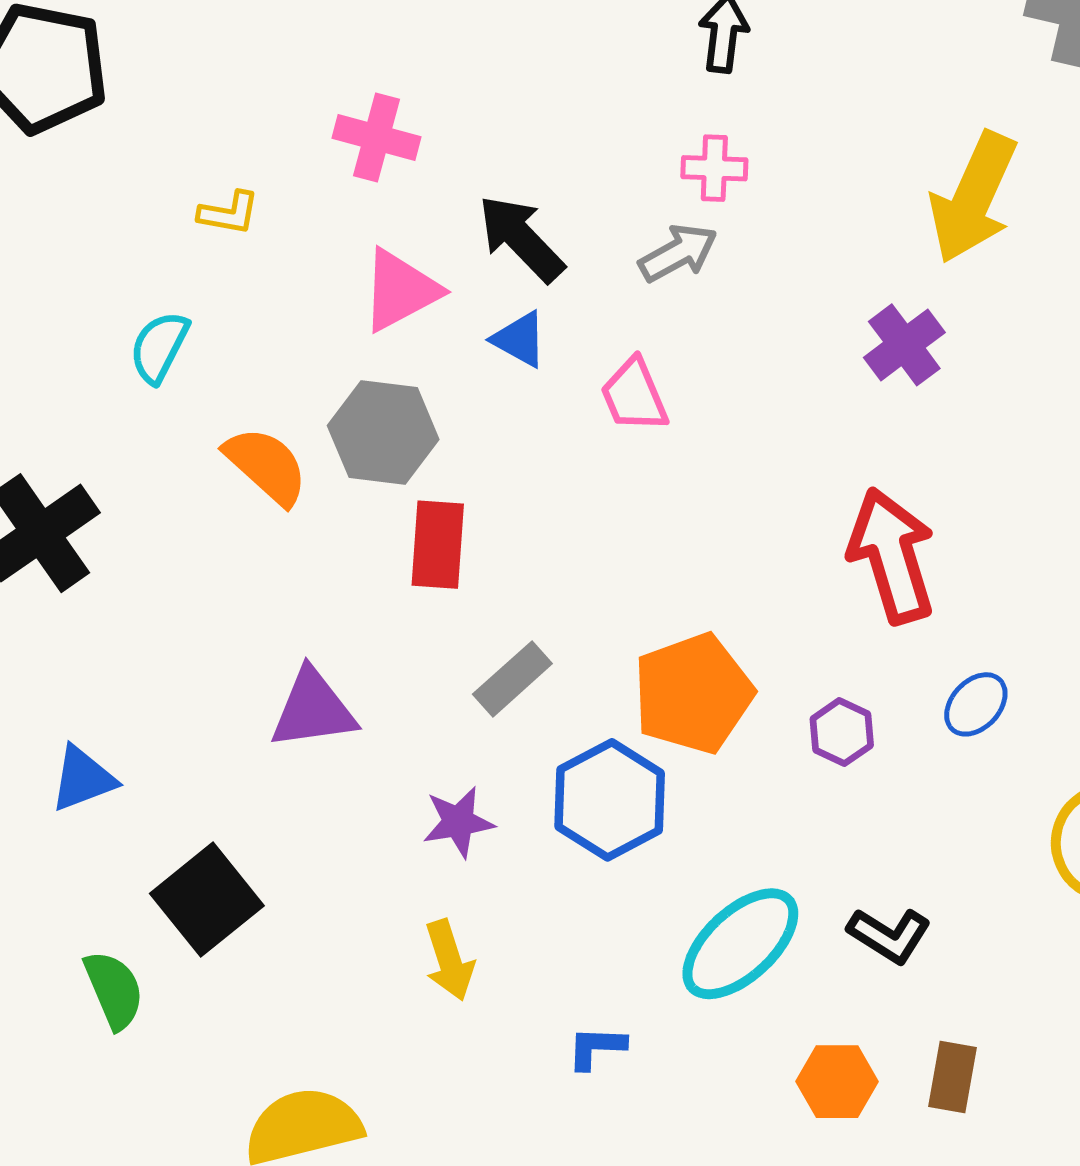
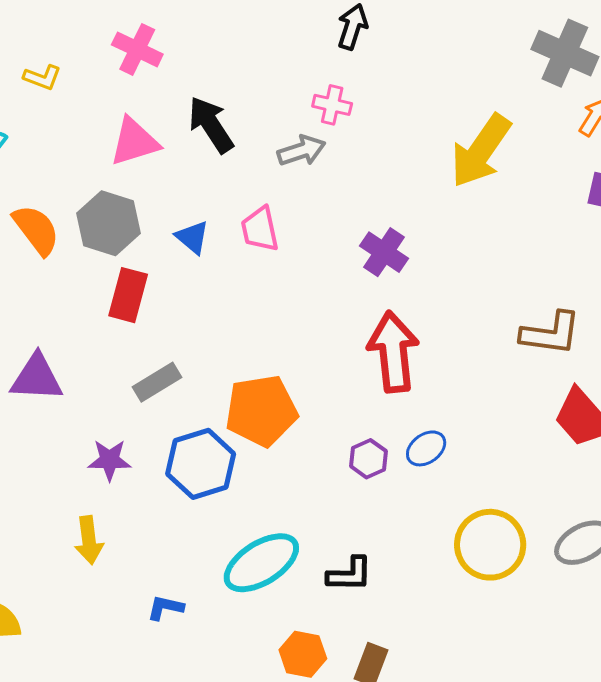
blue triangle: (520, 339) -> (192, 237), moved
purple cross: (904, 345) -> (384, 252), moved, turned -30
purple hexagon: (842, 732) -> (368, 459), moved
black L-shape: (889, 935) -> (350, 574), turned -42

